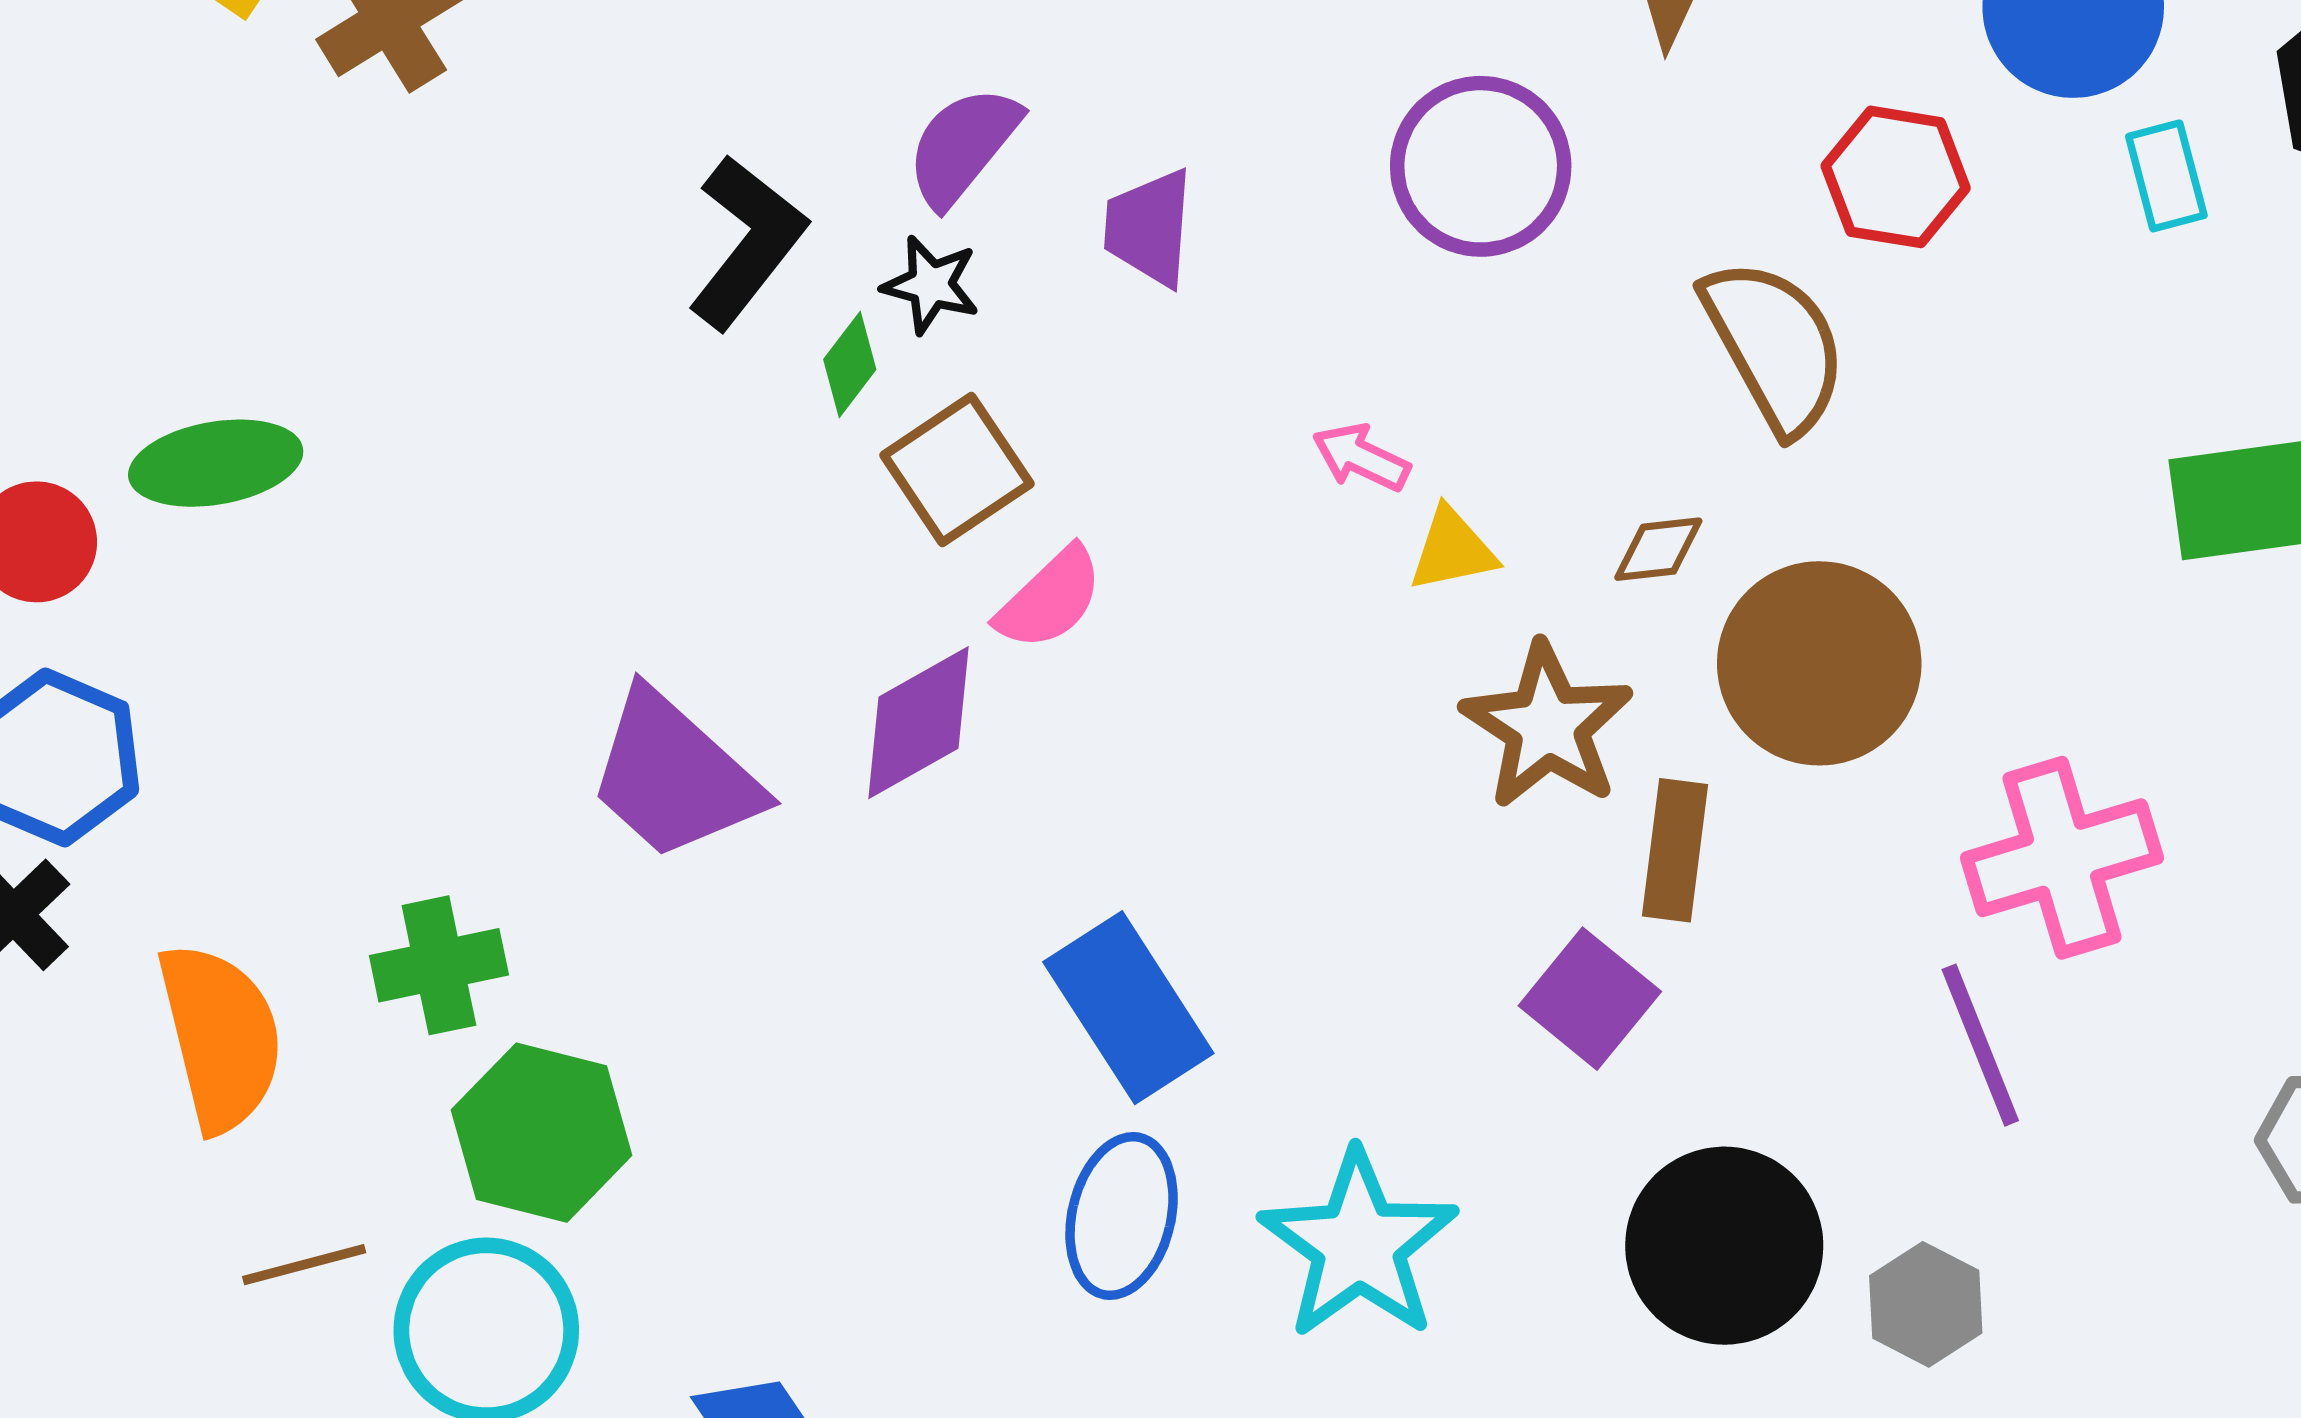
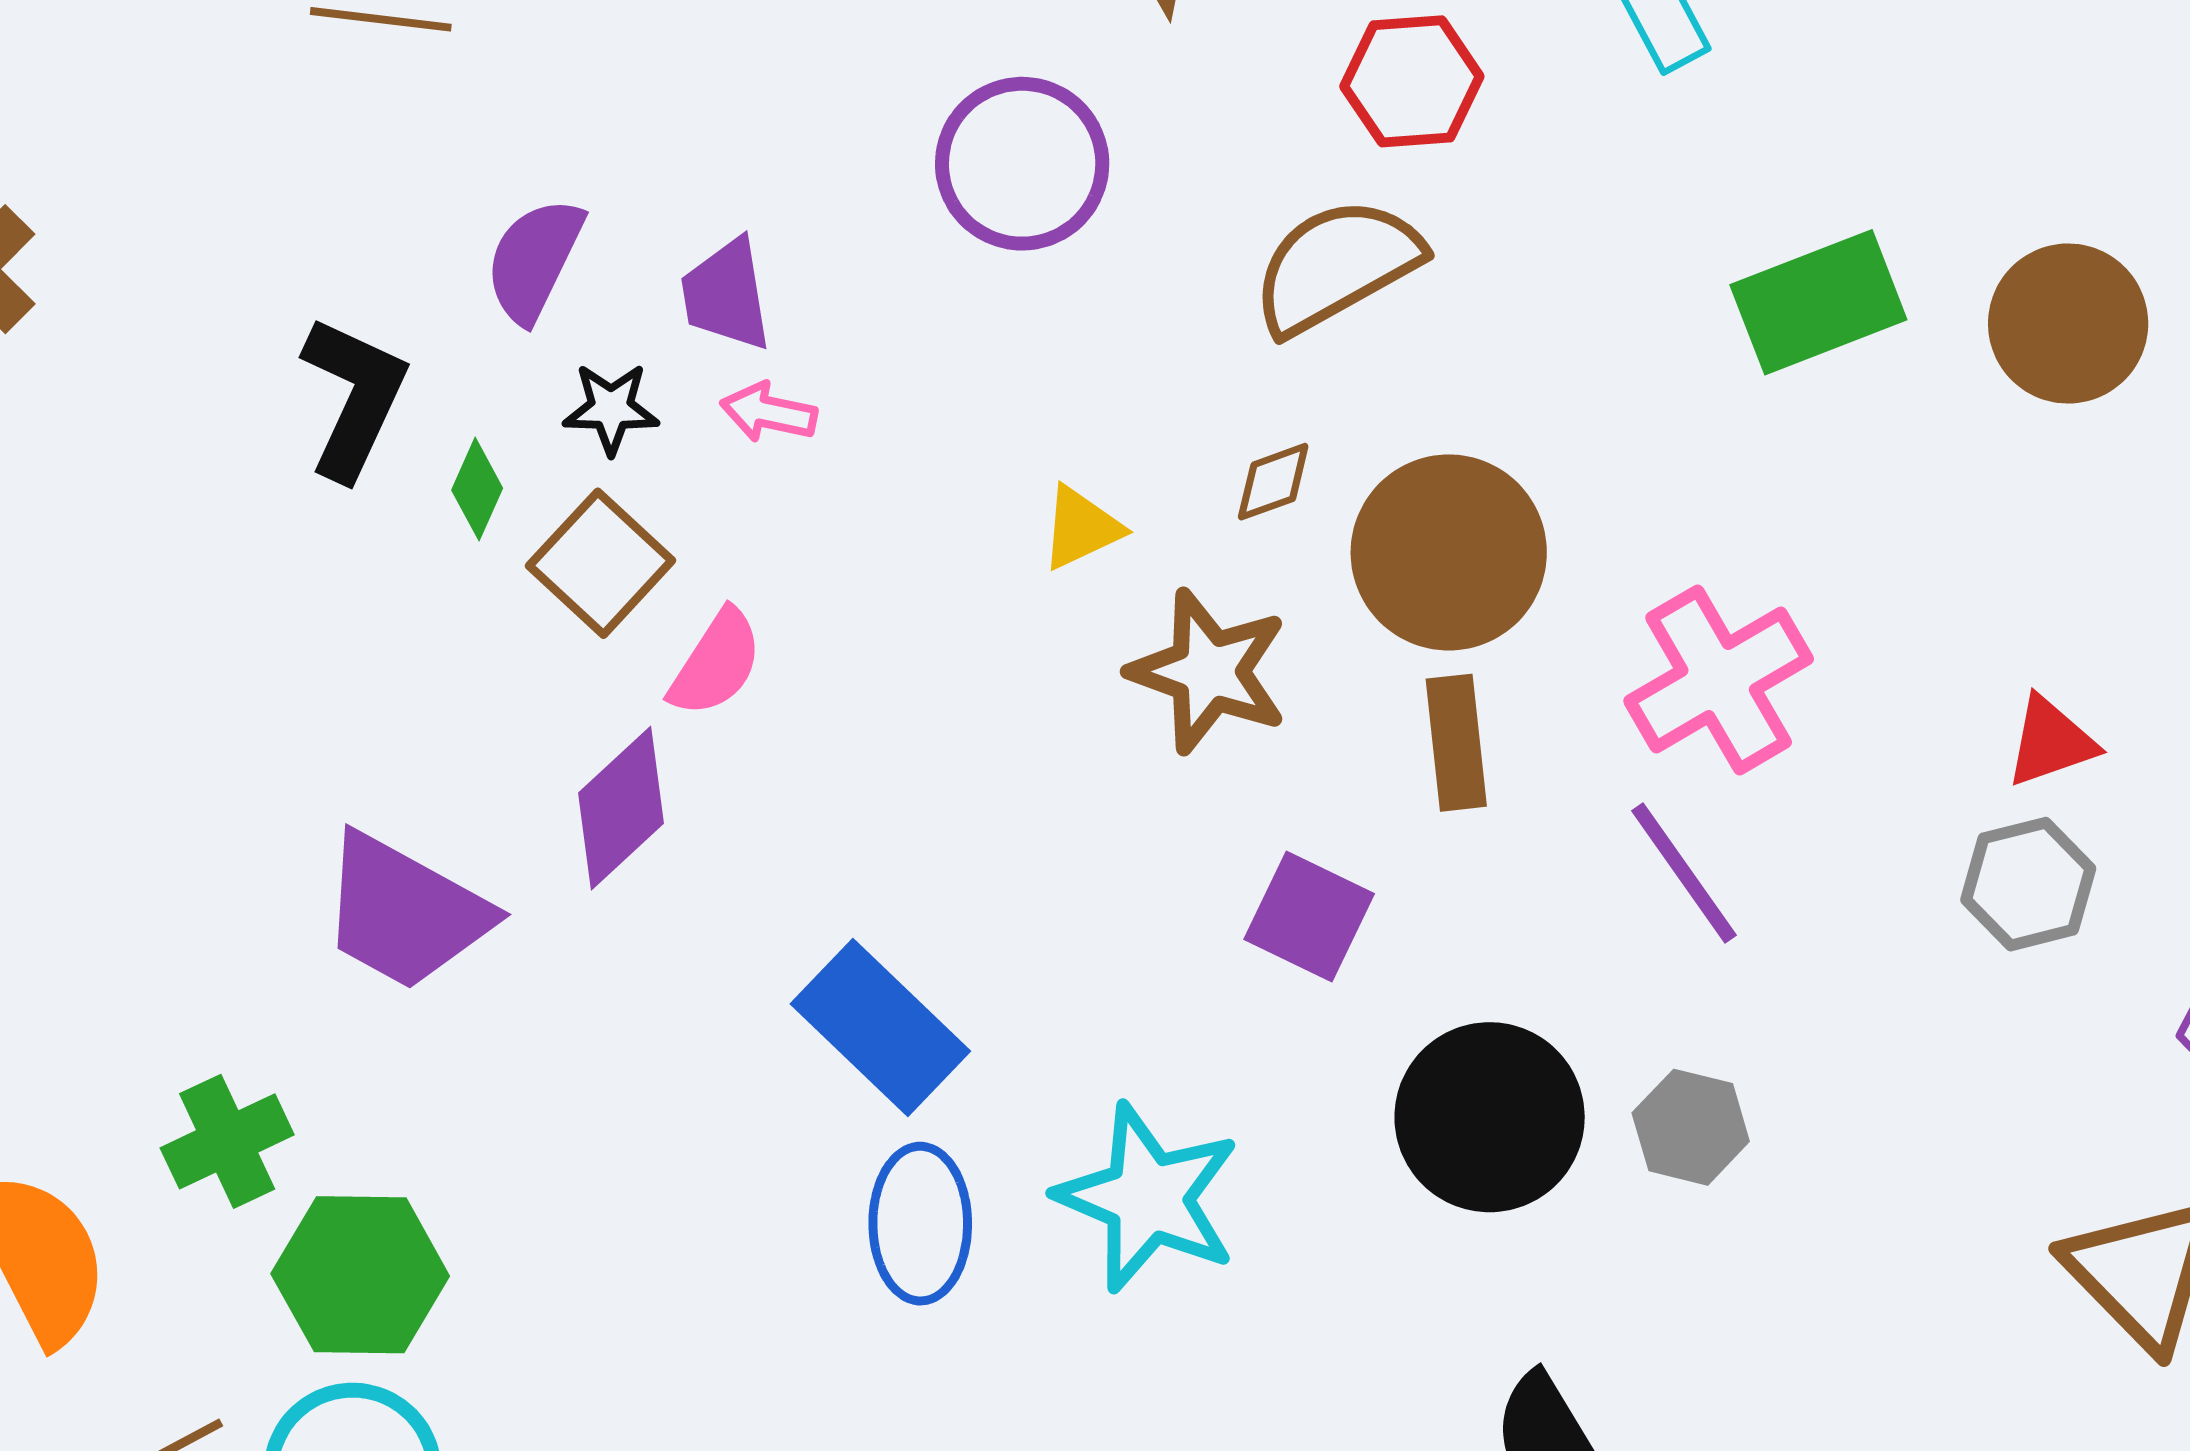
black star: (931, 285) -> (611, 409), moved
brown semicircle: (1775, 346) -> (1336, 266), turned -77
pink arrow: (1361, 457) -> (769, 412), moved
brown rectangle: (1675, 850) -> (1456, 743), moved

